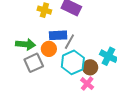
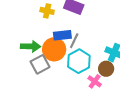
orange circle: (49, 49) -> (54, 49), size x1.5
brown circle: (90, 67) -> (106, 69), moved

